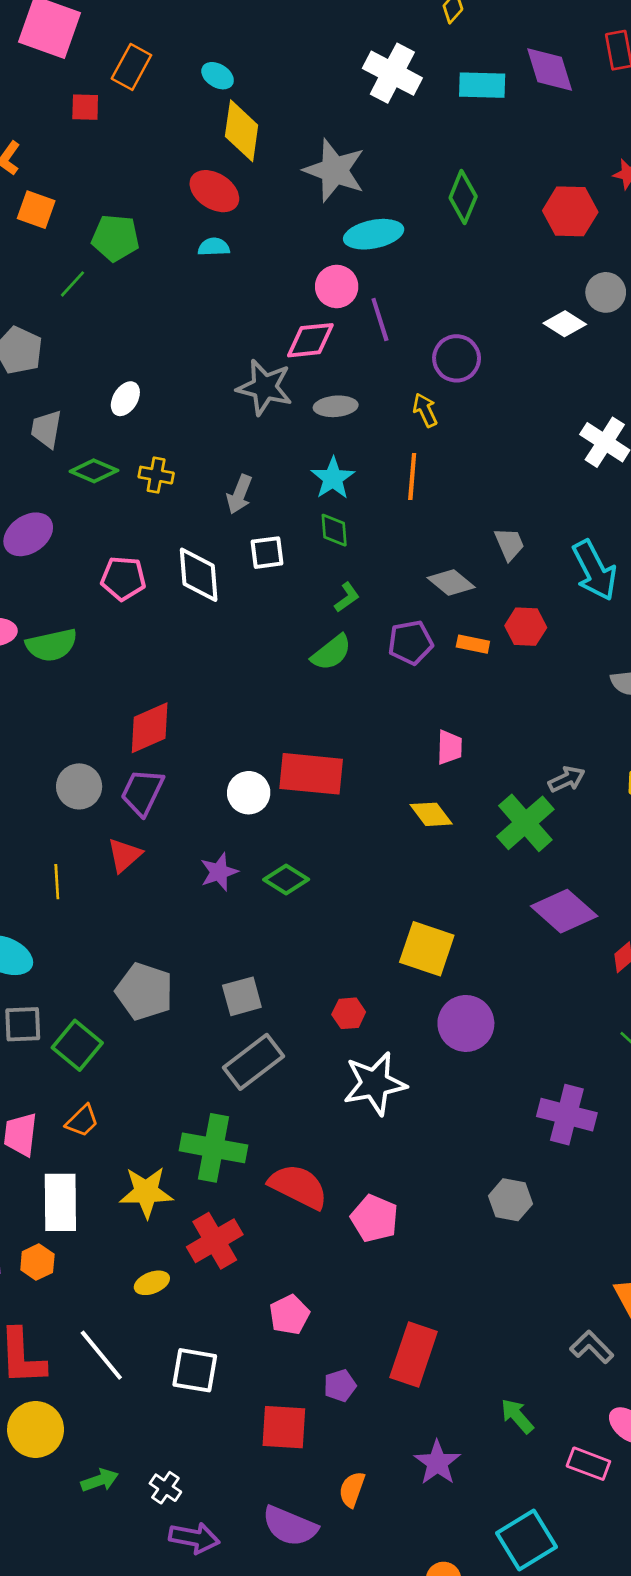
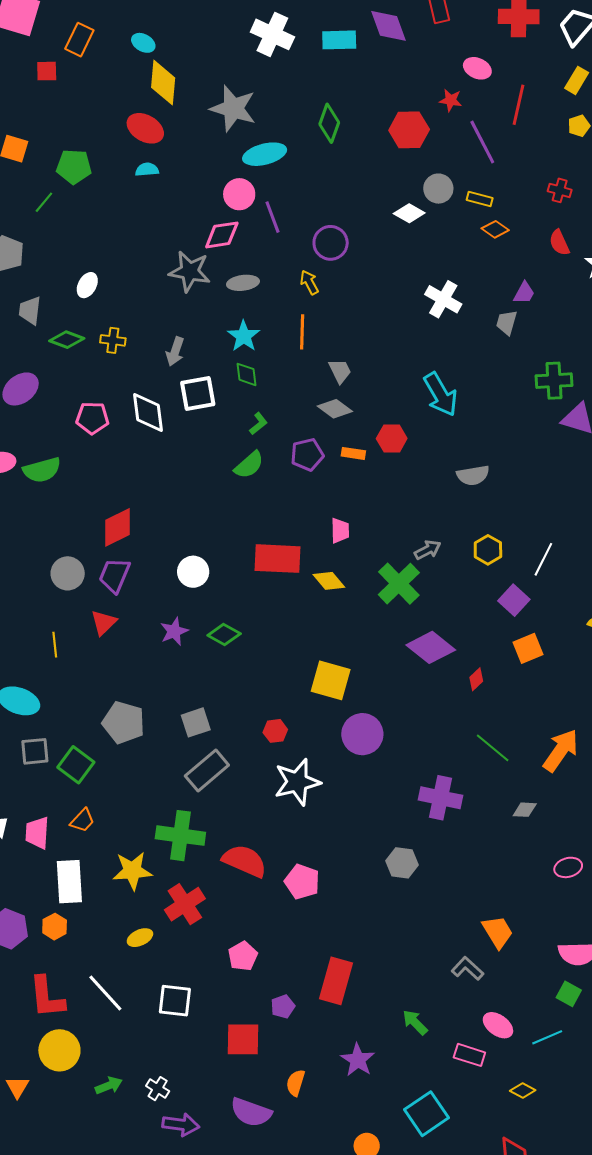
gray trapezoid: (509, 544) -> (340, 371), moved
white square: (267, 553) -> (198, 393), size x1.4
red rectangle: (311, 774) -> (277, 559), moved

